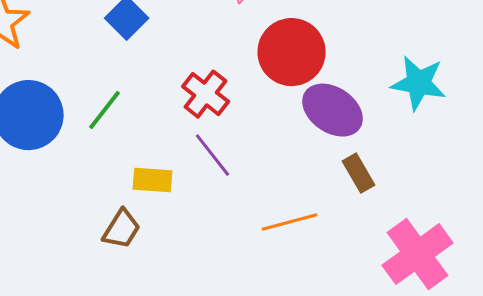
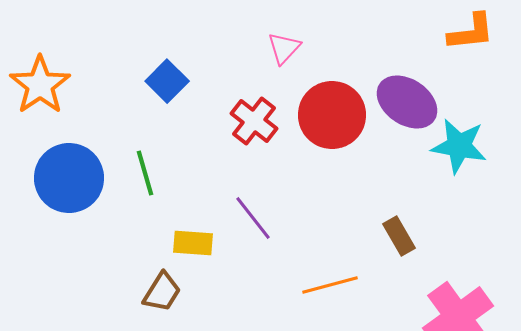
red cross: (206, 94) -> (254, 121), moved
green line: (105, 110) -> (145, 173), turned -54
purple ellipse: (333, 110) -> (407, 102), moved

